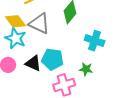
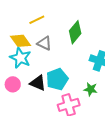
gray triangle: (39, 24) -> (44, 43), size x0.7
cyan pentagon: (52, 59) -> (57, 79), turned -30

